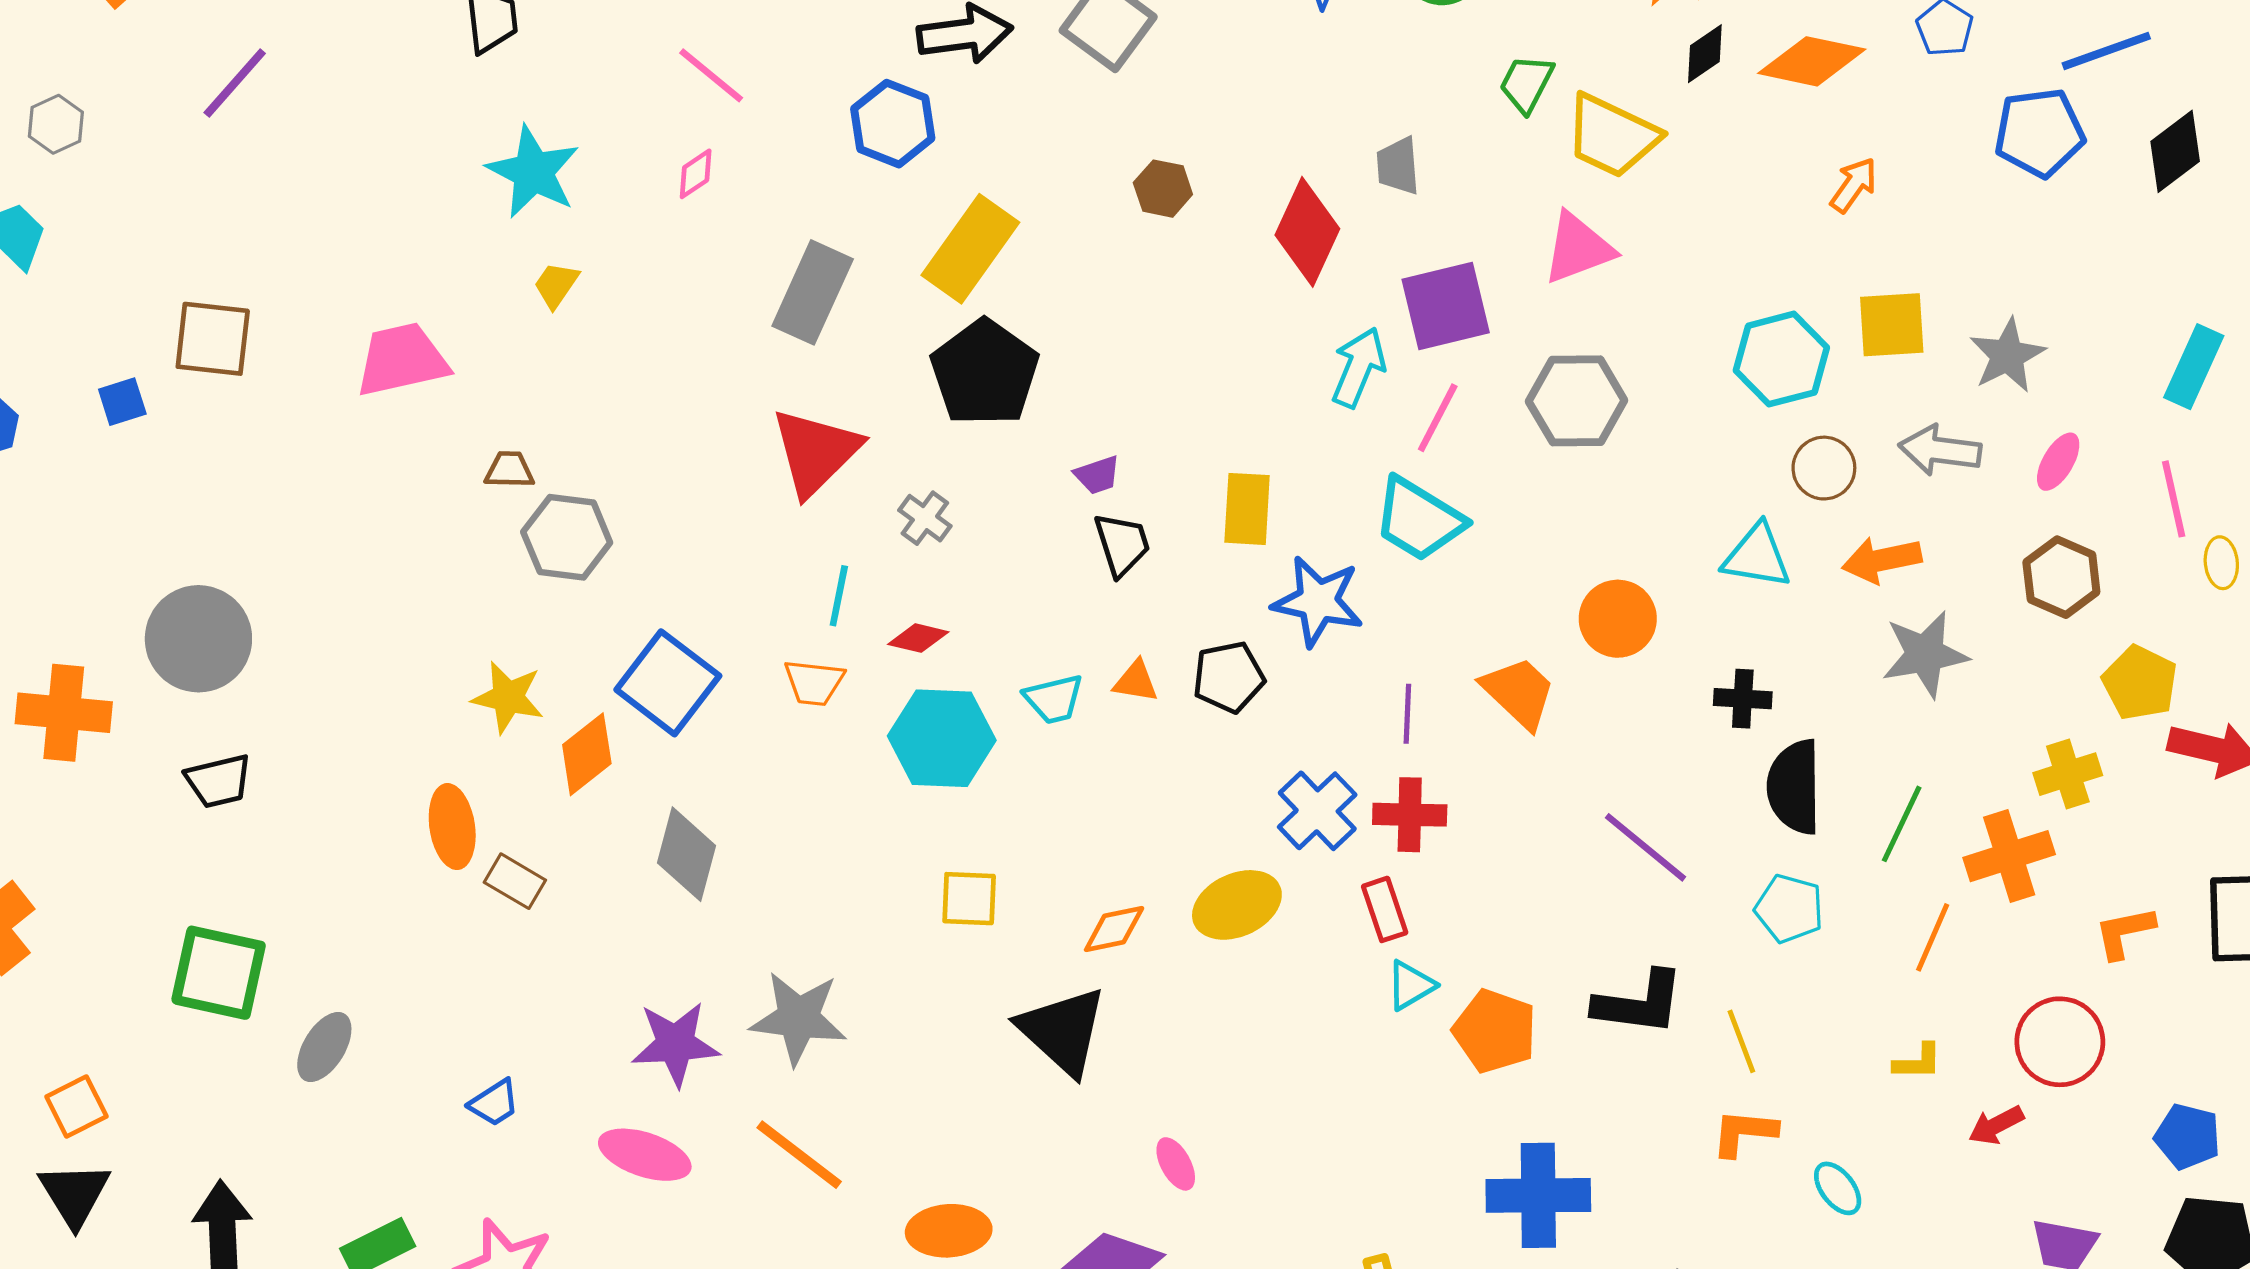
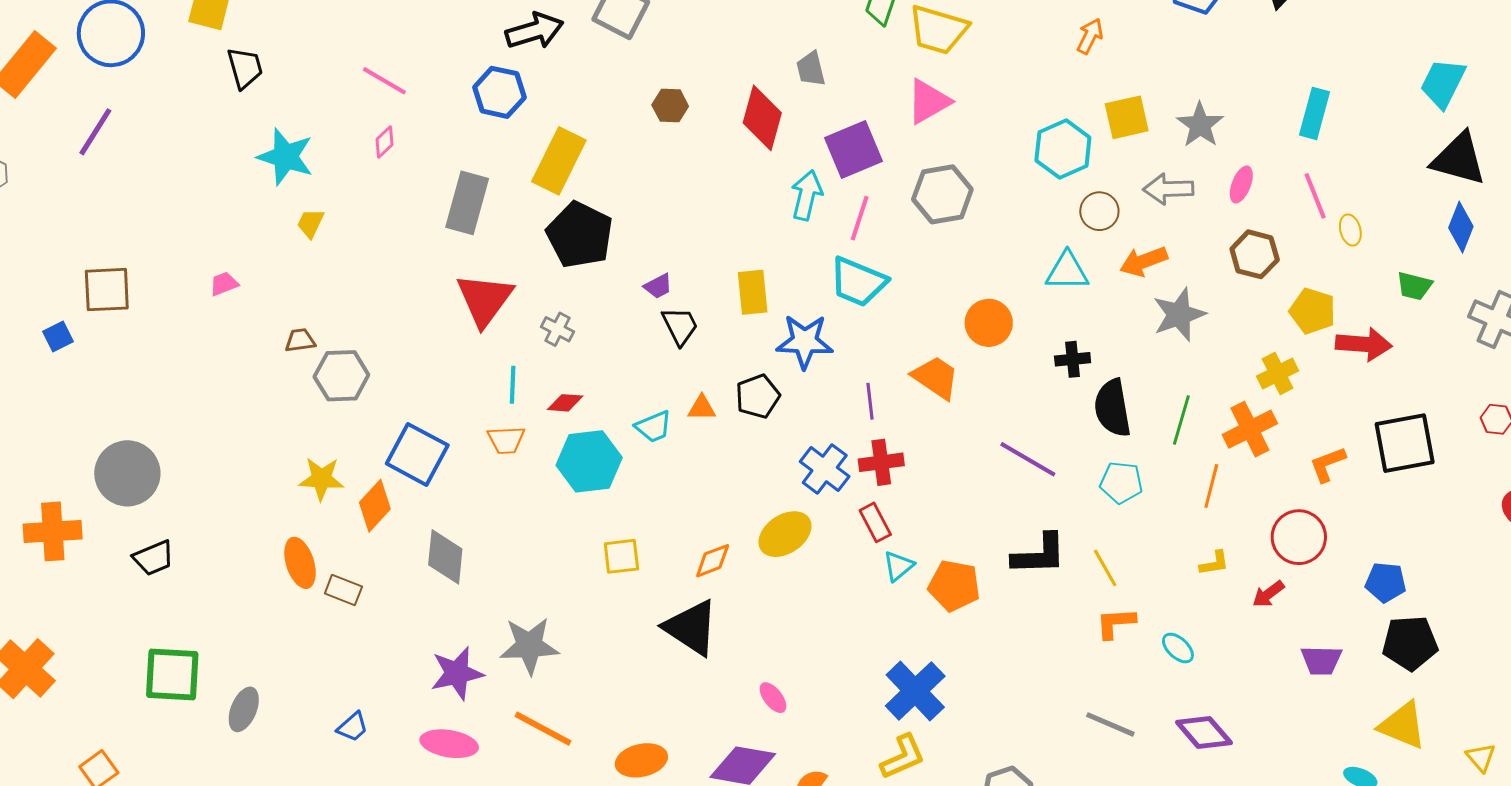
pink trapezoid: (402, 360) -> (224, 284), size x0.5
blue cross: (1538, 1195) -> (915, 691), moved, turned -34

